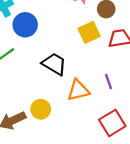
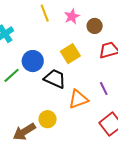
blue circle: (25, 25) -> (33, 61), moved
yellow square: (89, 32) -> (70, 54), moved

